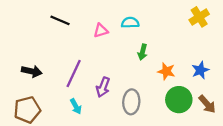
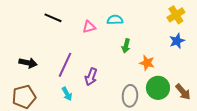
blue star: (200, 70) -> (177, 41), moved
gray ellipse: (131, 102) -> (130, 96), moved

